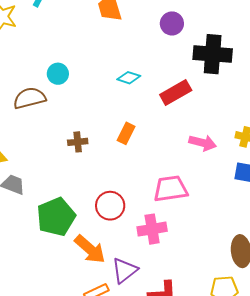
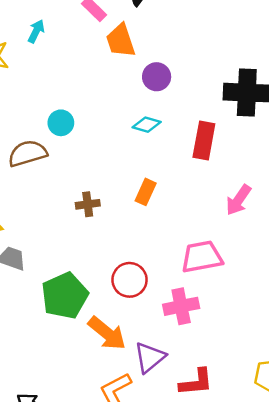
purple circle: (172, 23) -> (157, 77), moved
red rectangle: (176, 92) -> (204, 140), turned -48
pink arrow: (203, 143) -> (238, 200), turned 112

